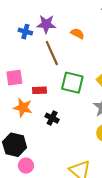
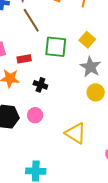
pink circle: (26, 166) -> (35, 115), moved

